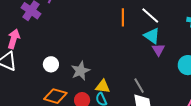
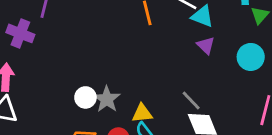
cyan triangle: (152, 36) -> (202, 16), moved
white circle: (51, 64) -> (85, 97), moved

